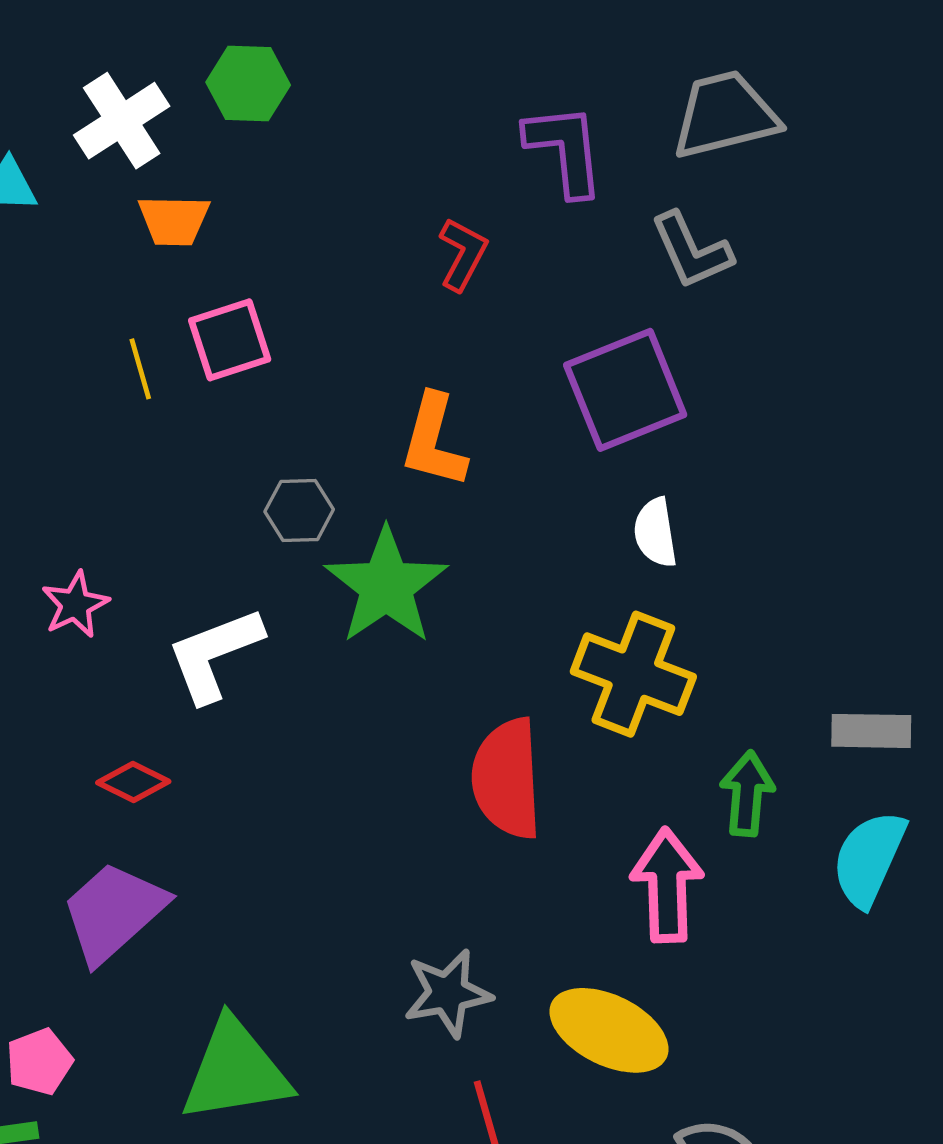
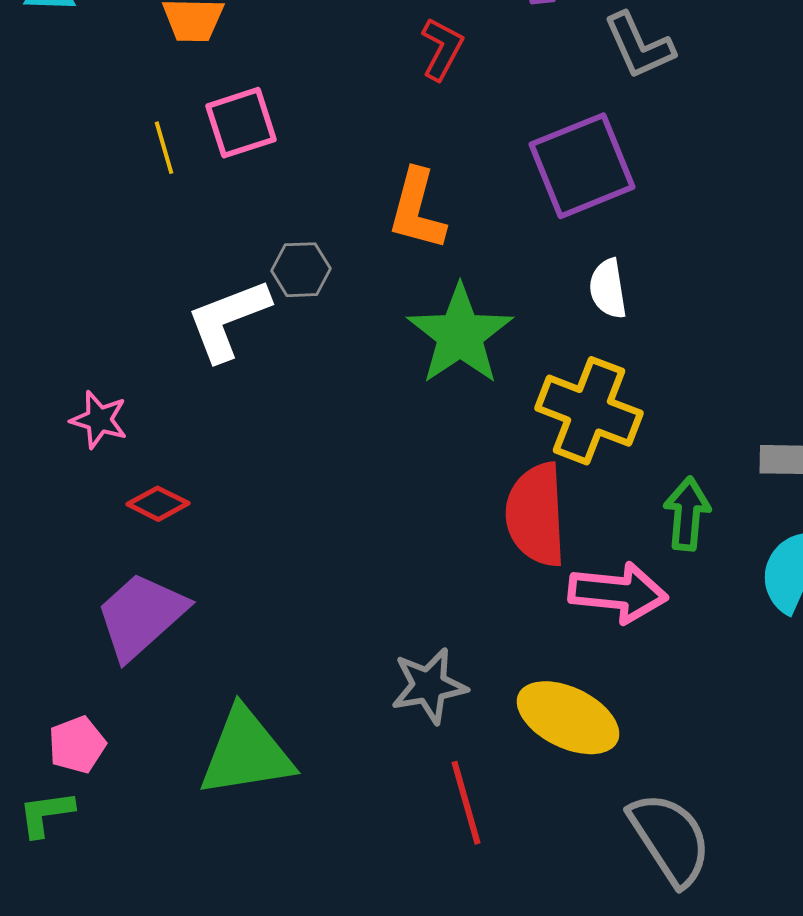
green star: (386, 586) -> (460, 335), moved
pink star: (75, 605) -> (99, 420), moved, turned -30
white L-shape: (214, 654) -> (228, 320), moved
red semicircle: (507, 779) -> (536, 515), moved
pink arrow: (667, 885) -> (618, 593), turned 98

